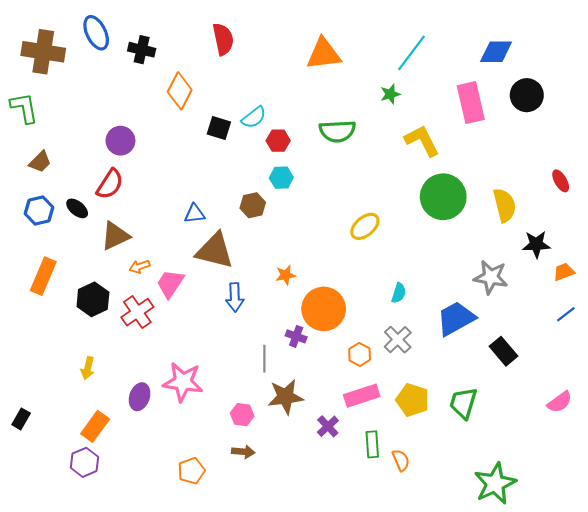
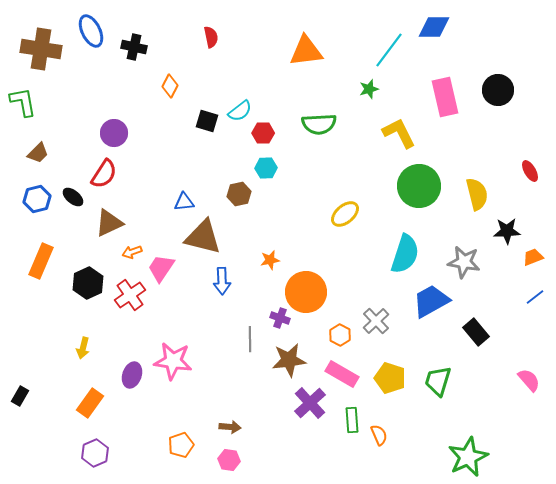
red semicircle: (223, 39) -> (211, 37), size x0.7
blue diamond: (496, 52) -> (434, 27), moved
orange diamond: (180, 91) -> (170, 86), size x0.7
cyan semicircle: (399, 293) -> (405, 254), moved, size x2.0
pink rectangle: (362, 396) -> (342, 374), turned 48
brown star: (286, 397) -> (289, 360), moved
pink semicircle: (560, 402) -> (529, 380), turned -95
pink hexagon: (242, 415) -> (229, 460), moved
purple cross: (328, 426) -> (310, 403), size x1.5
purple hexagon: (84, 462) -> (95, 453), moved

